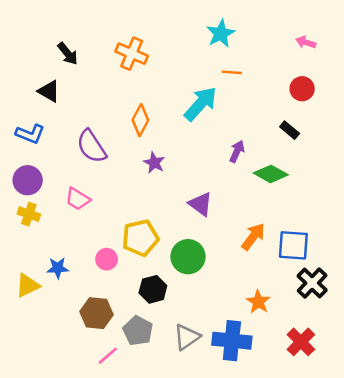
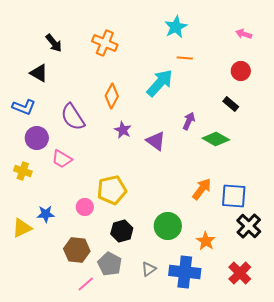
purple circle: (28, 180) -> (37, 138), moved
purple triangle: (201, 204) -> (156, 141), moved
green circle: (188, 257) -> (168, 226), moved
gray triangle: (187, 337) -> (149, 269), size x0.7

